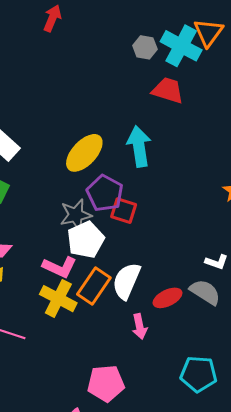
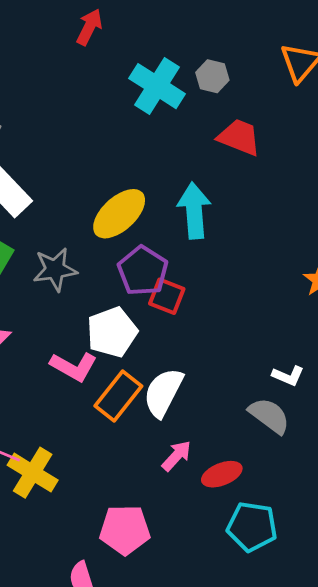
cyan cross: (181, 46) -> (157, 86), moved
gray star: (76, 215) -> (55, 269), moved
red ellipse: (168, 298) -> (222, 474), moved
yellow cross: (58, 299) -> (33, 473), moved
pink arrow: (140, 326) -> (177, 456), turned -130

